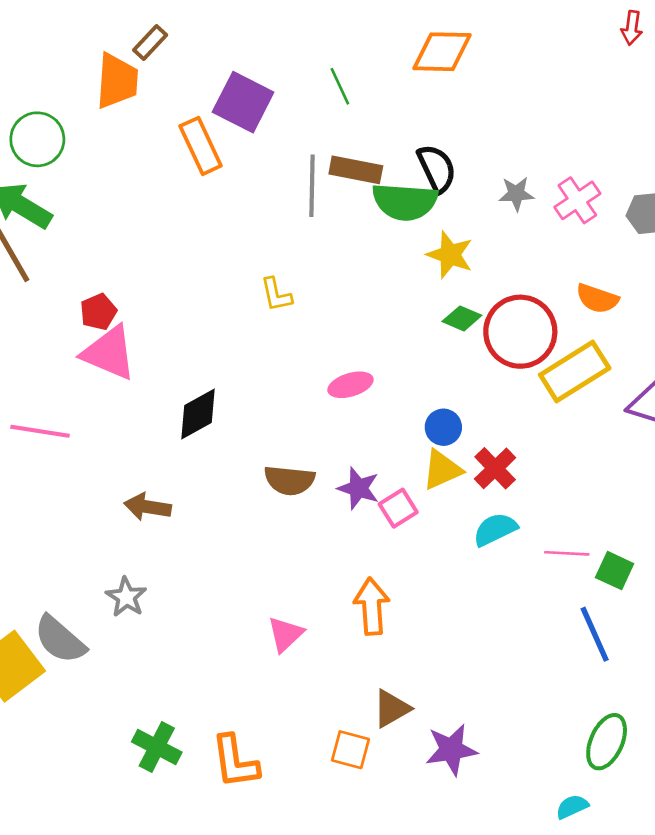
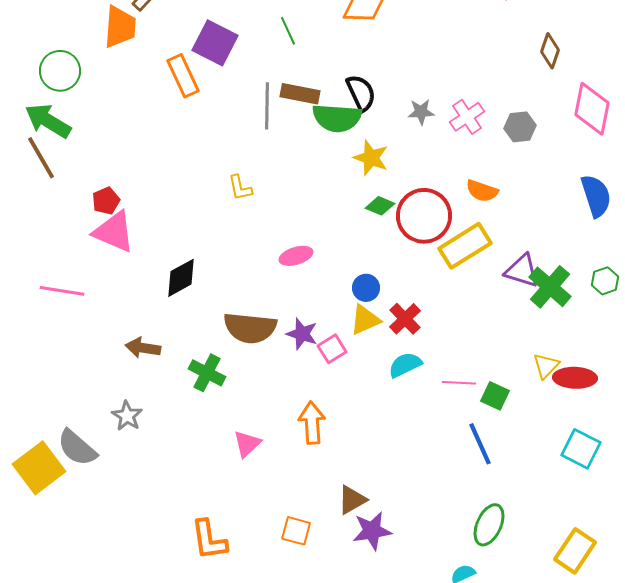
brown semicircle: (289, 480) -> (250, 328), size x1.4
brown triangle: (392, 709) -> (352, 500), moved
green cross: (157, 747) -> (207, 373), moved

